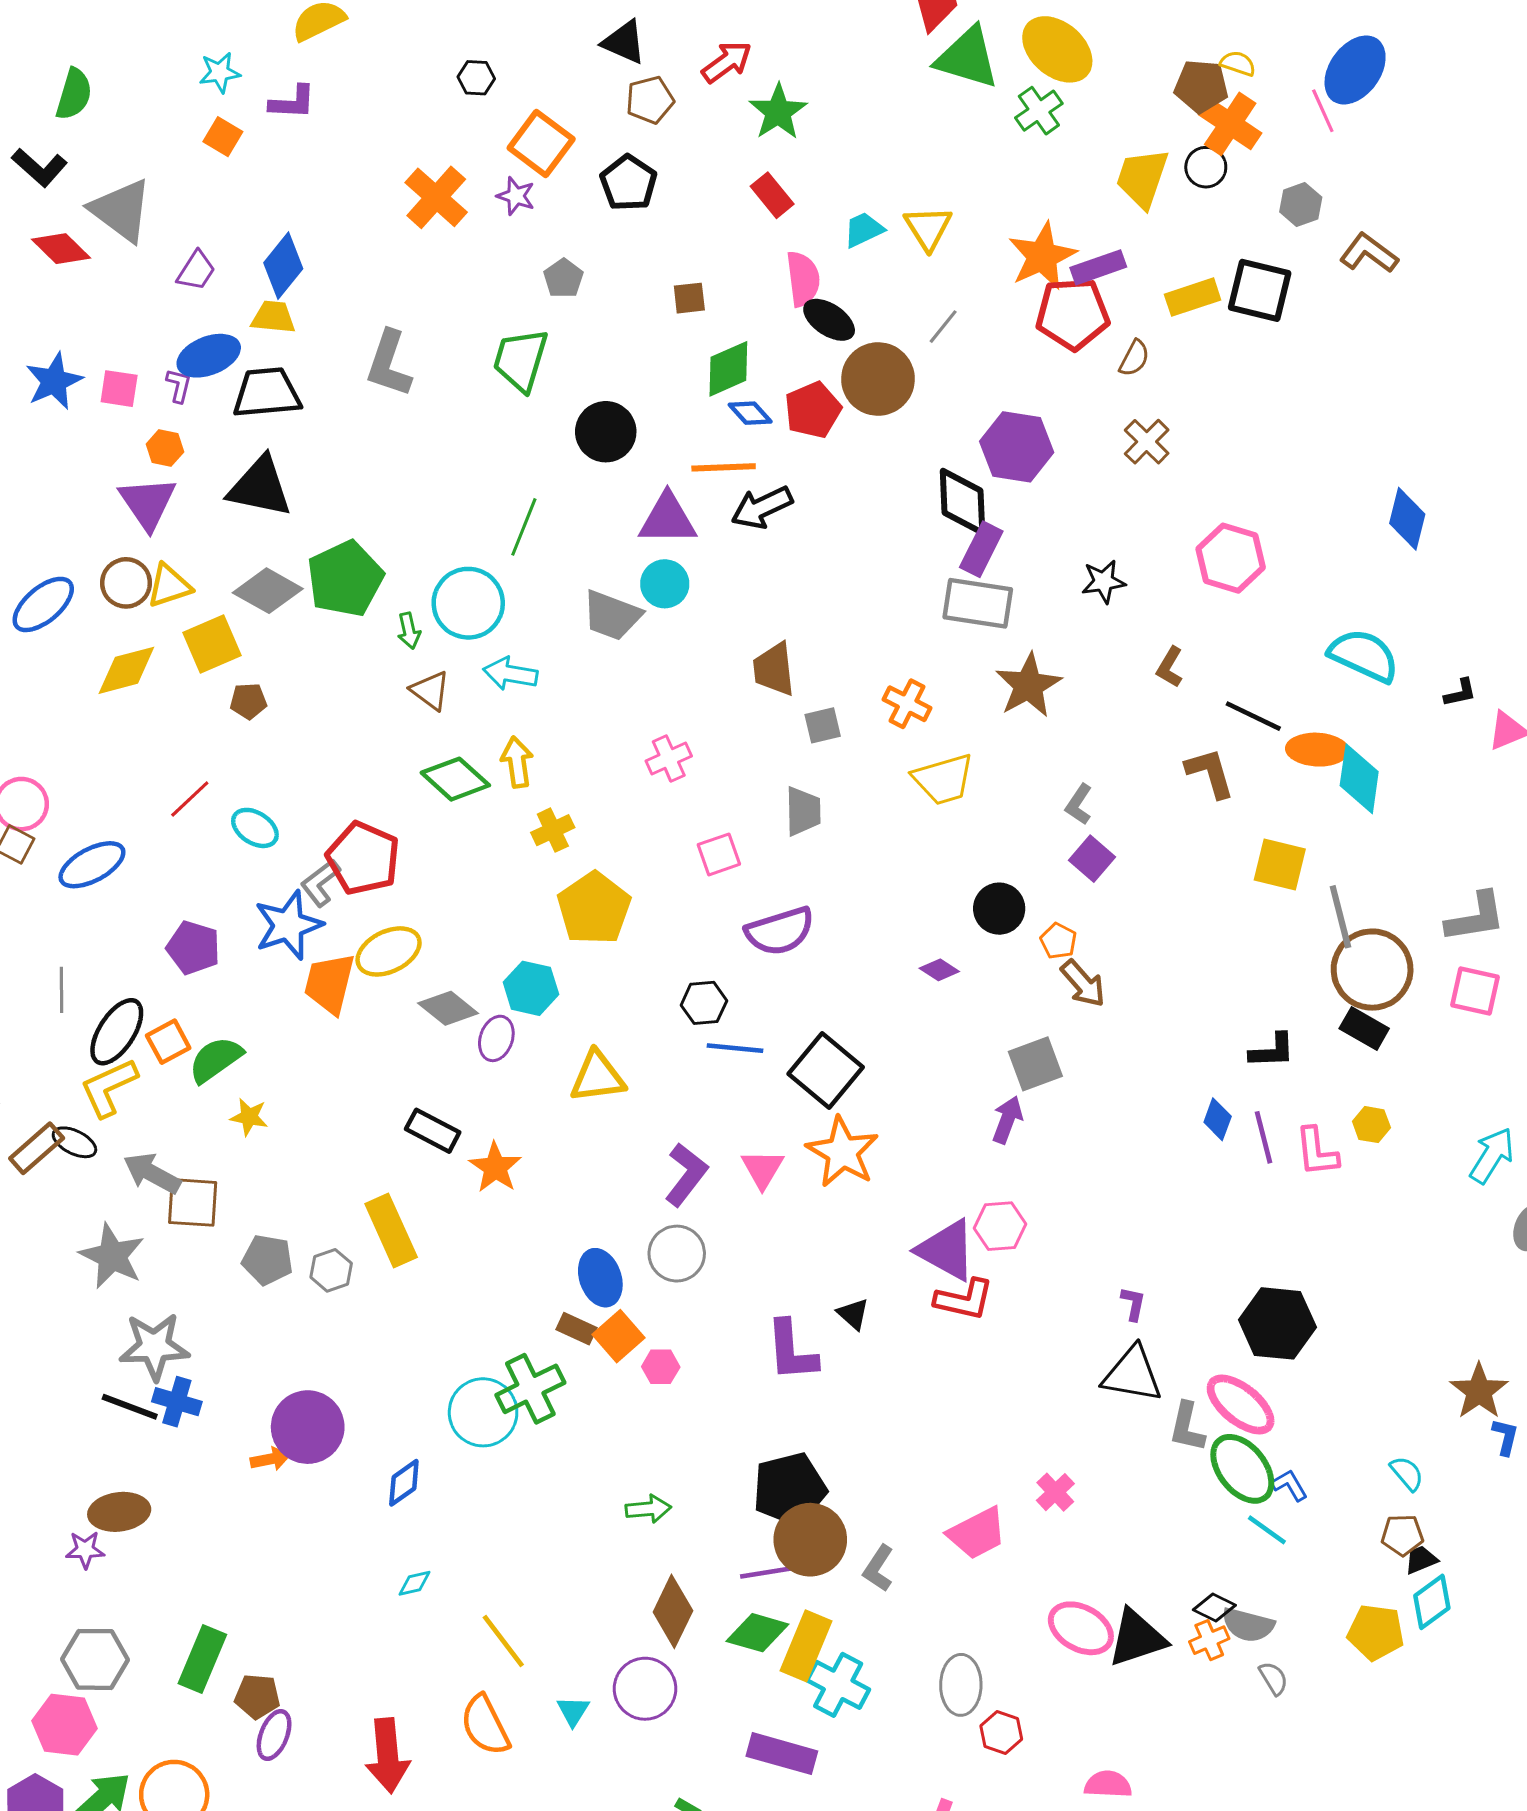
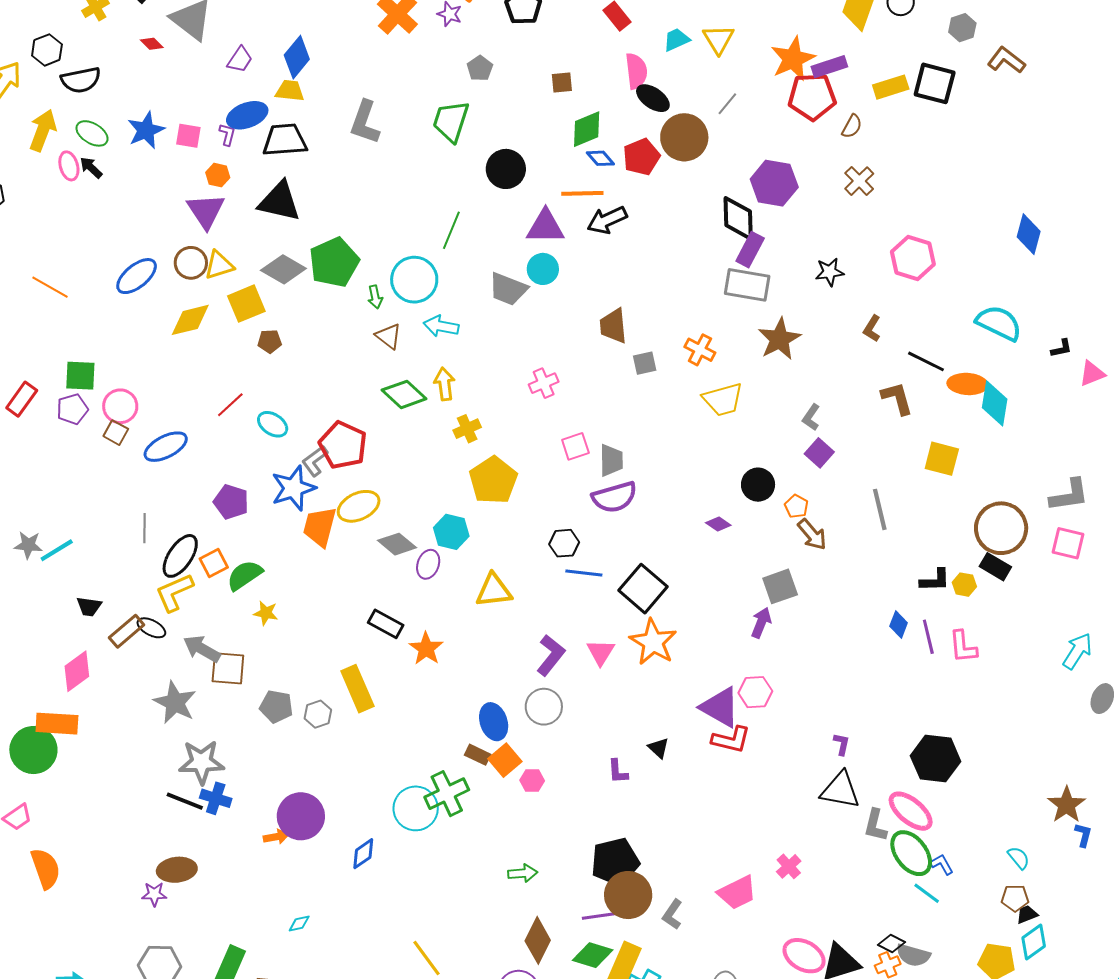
red diamond: (61, 249) -> (152, 44), size x0.6
gray trapezoid: (803, 811) -> (611, 460), moved
gray line: (1340, 917) -> (880, 509), moved
yellow hexagon: (1371, 1125) -> (964, 585), moved
purple L-shape: (791, 1351) -> (618, 771), size x0.6
cyan diamond: (415, 1583) -> (299, 924), moved

